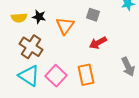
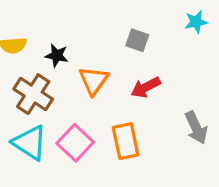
black star: (39, 17) -> (57, 55), moved
orange triangle: (65, 26) -> (94, 81), moved

